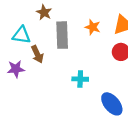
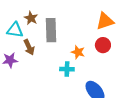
brown star: (44, 12) -> (31, 18), moved
orange star: (93, 27) -> (78, 52), moved

